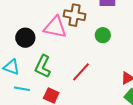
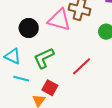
green L-shape: (43, 66) -> (44, 58), turned 35

